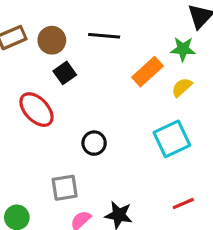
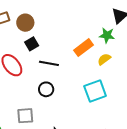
black line: (104, 36) -> (49, 63), moved

